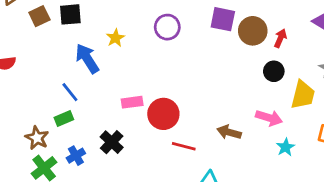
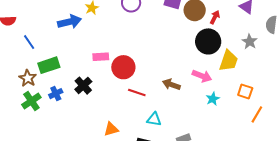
blue arrow: (87, 59) -> (70, 22), turned 105
black circle: (274, 71) -> (208, 41), size x1.6
blue line: (70, 92) -> (29, 42), moved
green rectangle: (64, 118) -> (49, 65), size x1.5

